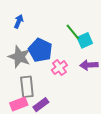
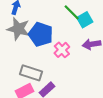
gray star: (19, 57) -> (18, 29), moved
gray rectangle: (27, 87) -> (31, 73), turned -60

